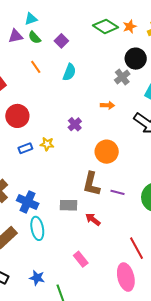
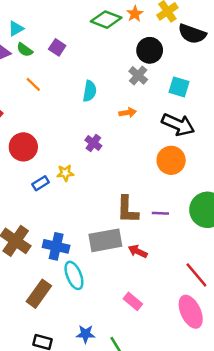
cyan semicircle: (69, 72) -> (90, 91), moved
orange circle: (107, 152) -> (171, 160), moved
gray rectangle: (68, 205) -> (105, 240), size x1.5

